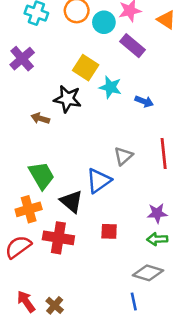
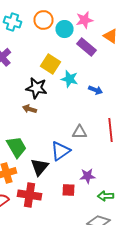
orange triangle: (166, 20) -> (110, 36), moved
brown arrow: (40, 118) -> (30, 109), moved
gray triangle: (123, 156) -> (80, 132), turned 42
black triangle: (71, 201) -> (40, 167), turned 30
purple star: (157, 213) -> (88, 176), moved

